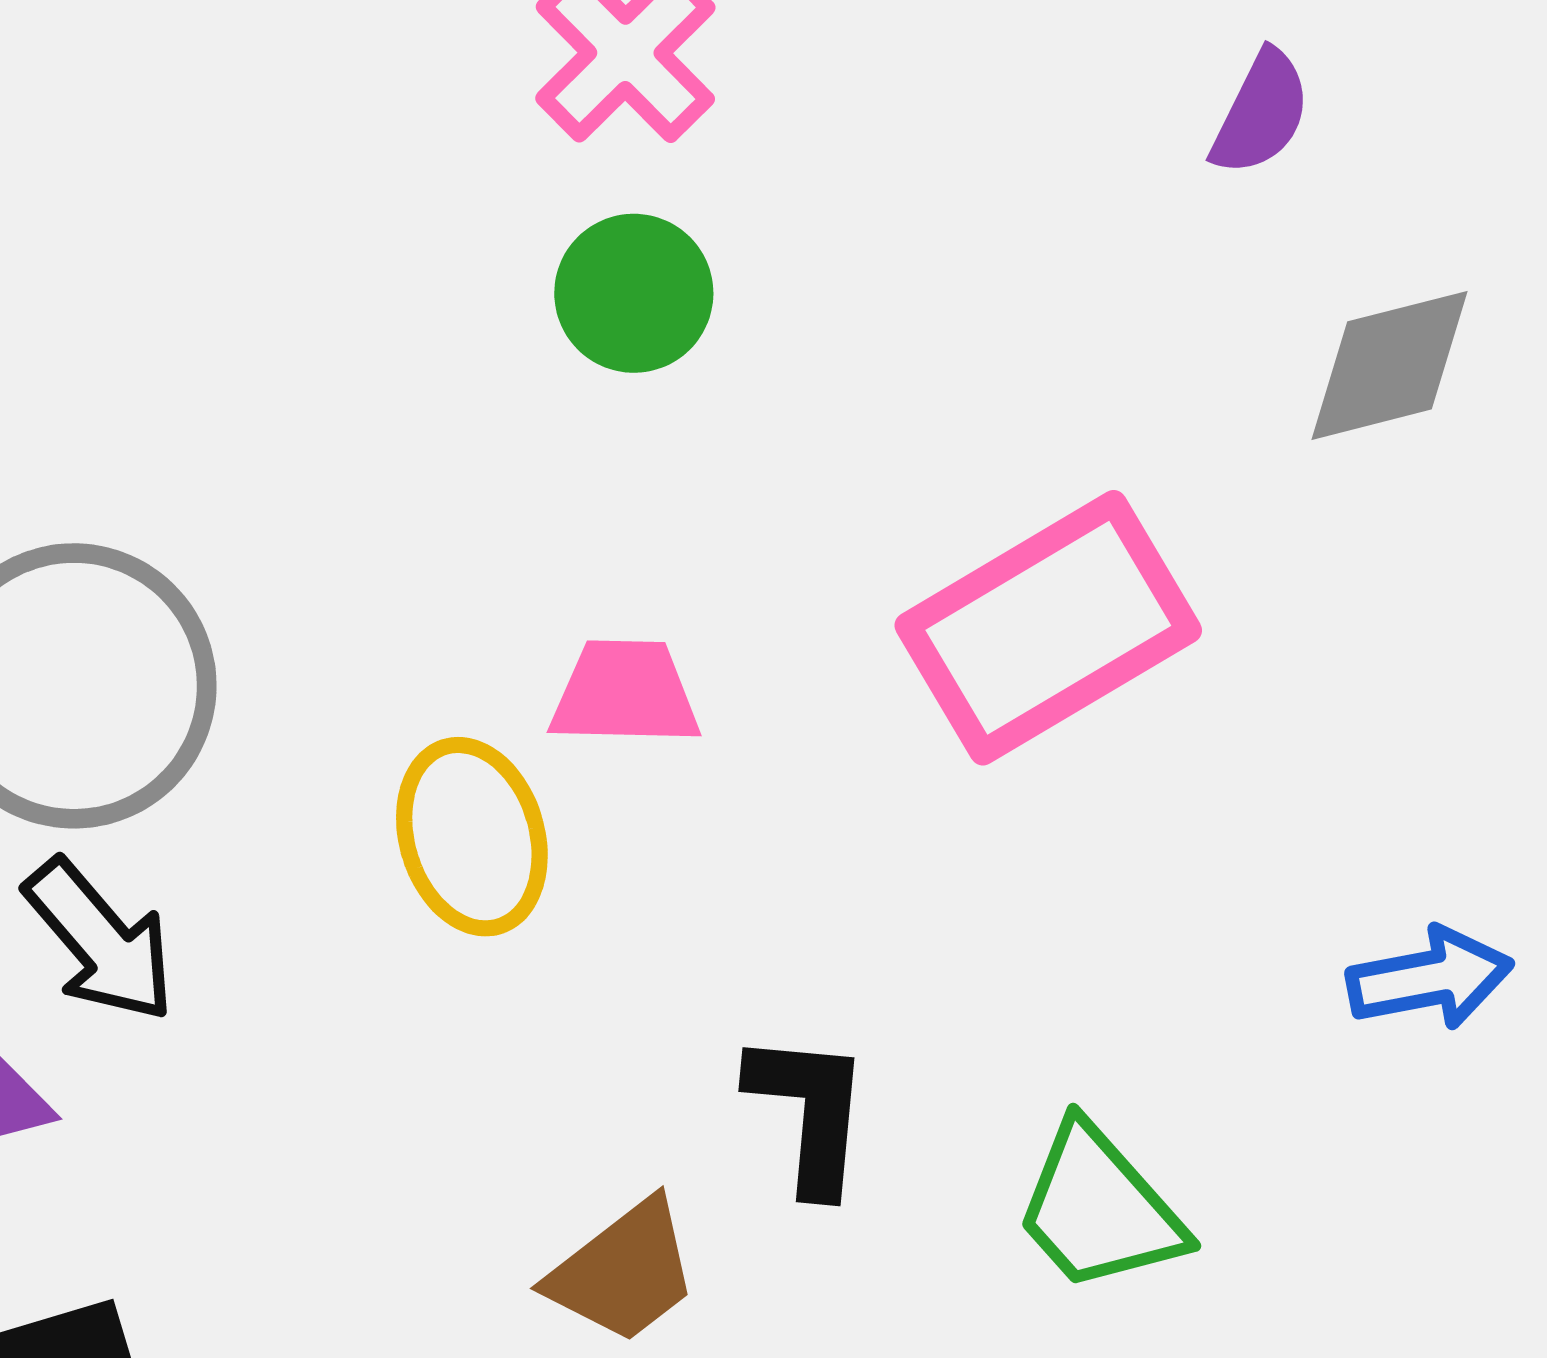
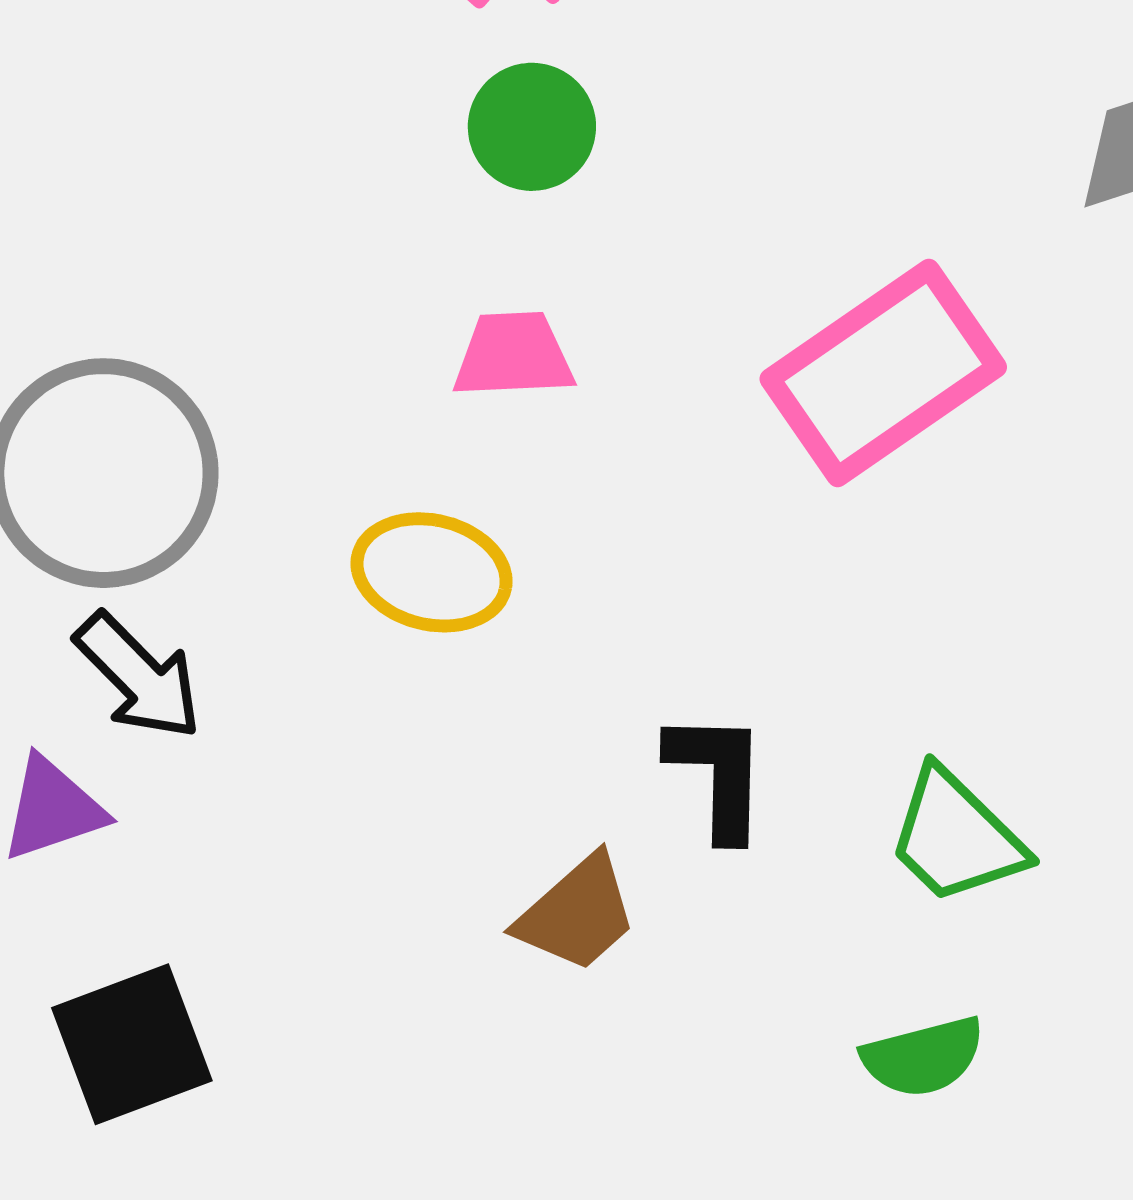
pink trapezoid: (625, 693) -> (513, 355), moved
yellow ellipse: (472, 837) -> (432, 572), turned -56

